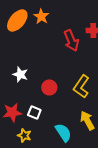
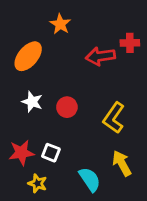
orange ellipse: (17, 20) -> (28, 56), moved
red arrow: (71, 40) -> (100, 56), turned 105
red circle: (49, 87) -> (67, 107), moved

